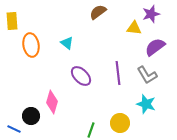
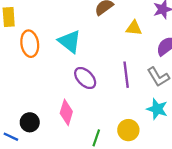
yellow triangle: (134, 28) -> (134, 28), moved
cyan triangle: (67, 43) -> (70, 41), size x1.6
pink diamond: (52, 102) -> (66, 112), moved

